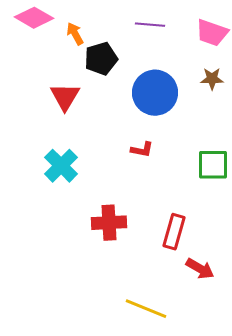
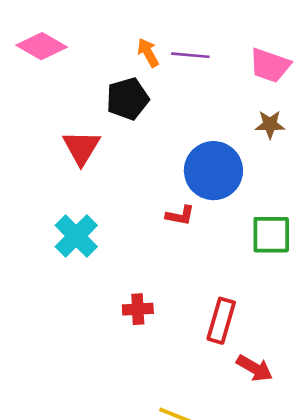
orange arrow: (75, 34) -> (148, 53), moved
blue circle: (155, 93) -> (213, 171), moved
red cross: (109, 223) -> (138, 309), size x0.7

